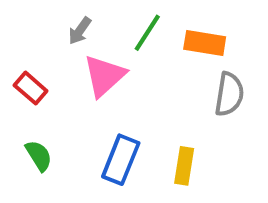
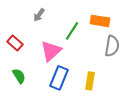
green line: (147, 33) -> (72, 31), moved
pink triangle: (104, 76) -> (51, 51), moved

